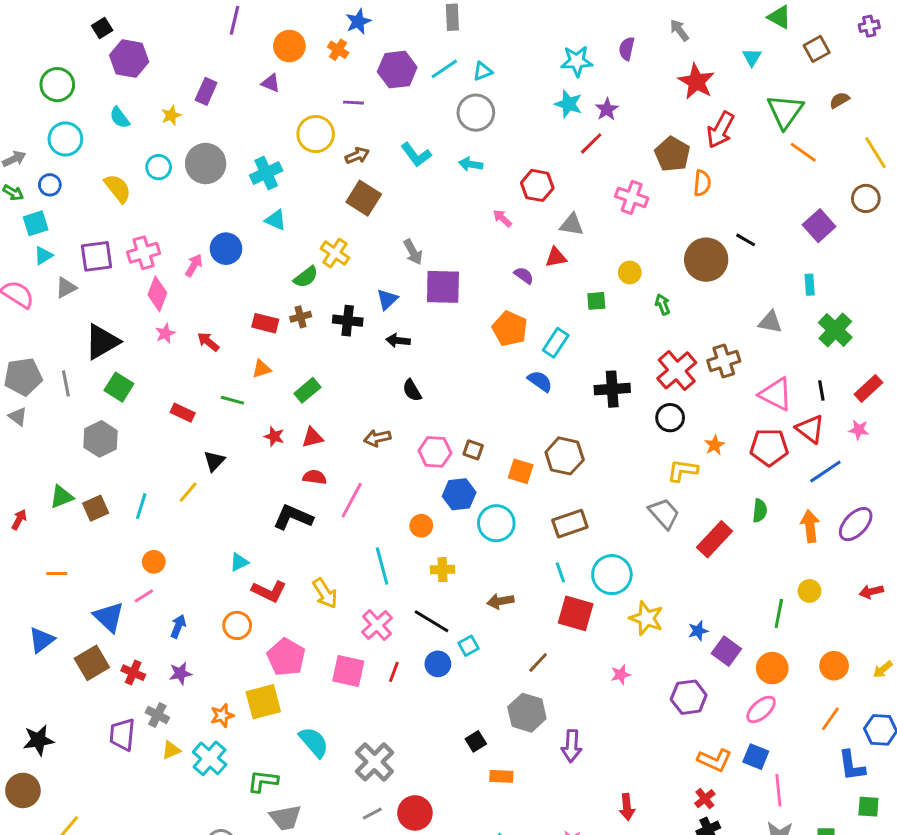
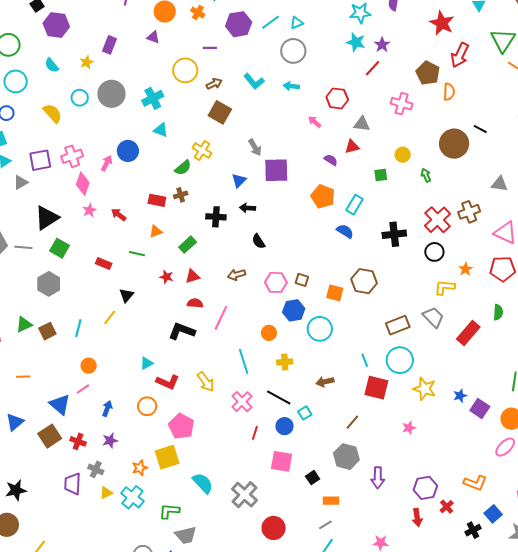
black cross: (348, 321) -> (216, 217), moved
gray line: (66, 383) -> (23, 247), turned -72
brown rectangle: (570, 524) -> (398, 325), moved
pink square: (348, 671) -> (282, 461), moved
purple hexagon: (689, 697) -> (425, 488), moved
blue square: (756, 757) -> (493, 514), moved, turned 30
red cross: (705, 799) -> (447, 507), moved
gray line: (372, 814) -> (325, 525), moved

